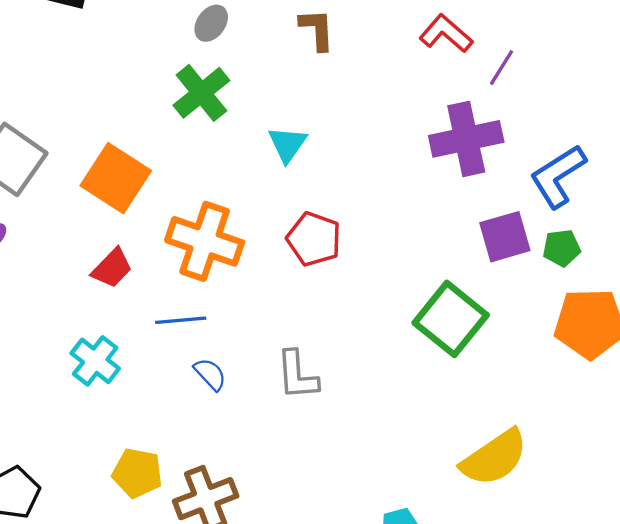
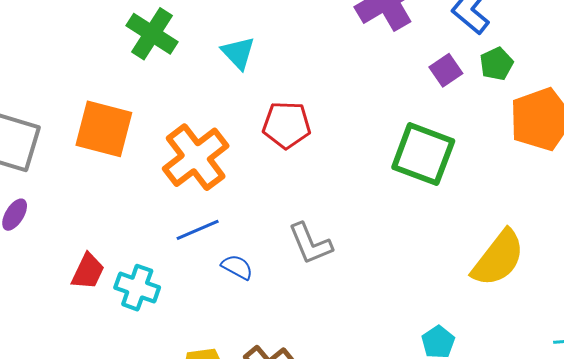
purple square: (505, 237) -> (446, 70), size x0.7
orange cross: (205, 241) -> (196, 157), turned -38
red trapezoid: (112, 268) -> (88, 271), moved

